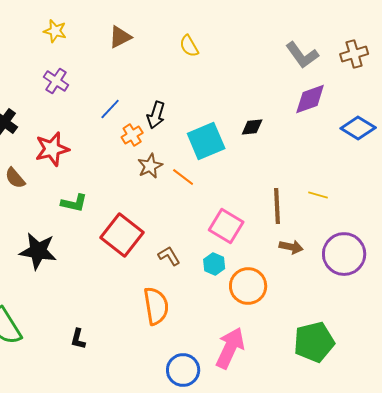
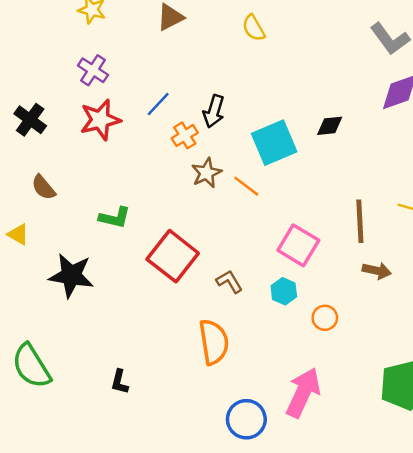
red star: (52, 149) -> (100, 120), moved
orange circle: (248, 286) -> (325, 318), size x0.6

